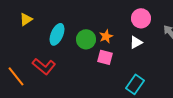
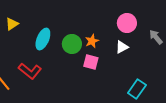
cyan rectangle: (135, 84) -> (137, 89), moved

